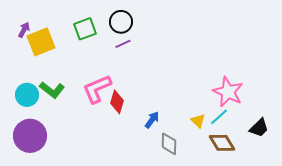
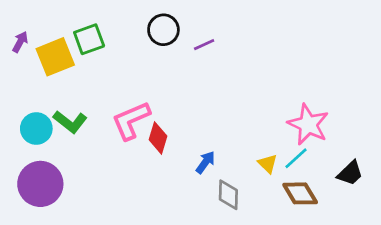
green square: (85, 29) -> (89, 39), moved
purple arrow: (24, 30) -> (20, 42), moved
purple line: (123, 44) -> (204, 45), moved

